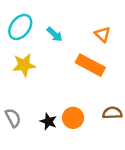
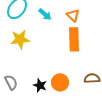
orange triangle: (102, 34) -> (73, 15), moved
orange rectangle: (90, 65) -> (74, 39), turned 60

